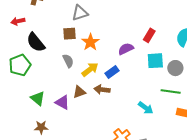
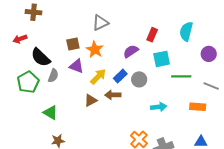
gray triangle: (80, 13) -> (100, 23), moved
gray semicircle: (68, 61) -> (53, 76), moved, turned 56
gray circle: (175, 68) -> (139, 79), moved
green line: (171, 92) -> (181, 76), moved
purple triangle: (62, 102) -> (76, 66), moved
cyan arrow: (146, 108) -> (159, 107), turned -35

